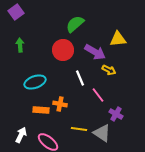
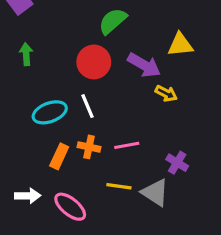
white line: (80, 78) -> (87, 106), moved
pink line: (98, 95) -> (127, 145), moved, turned -63
orange rectangle: (41, 110) -> (59, 156), turned -70
white arrow: (21, 135) -> (28, 196), turned 63

